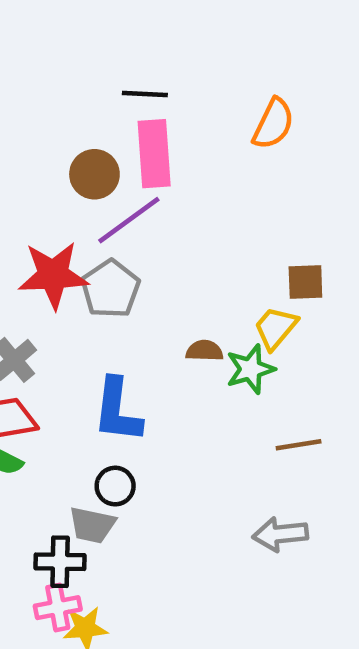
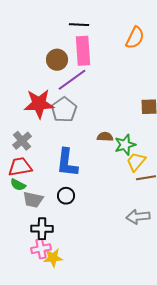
yellow trapezoid: (276, 328) -> (136, 162), moved
gray trapezoid: (92, 525) -> (33, 200), moved

